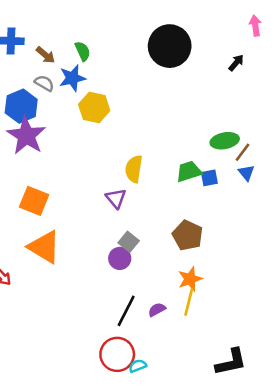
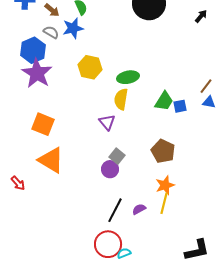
yellow hexagon: (94, 107) -> (90, 67), moved
green ellipse: (225, 141) -> (128, 77), moved
green trapezoid: (189, 171) -> (164, 101), turned 140
blue triangle: (246, 173) -> (209, 102), turned -40

